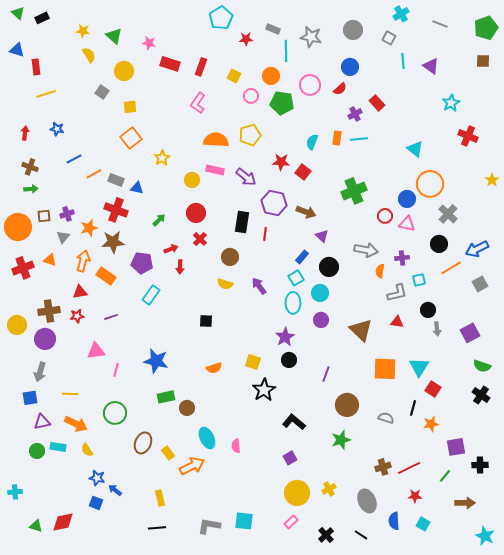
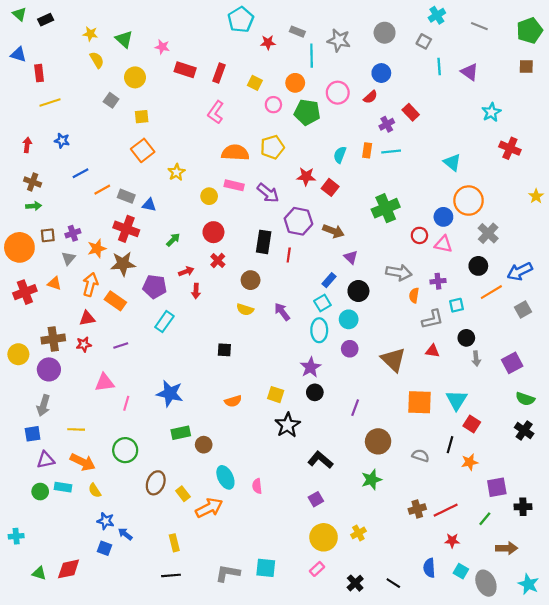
gray ellipse: (367, 501) -> (486, 583), moved

